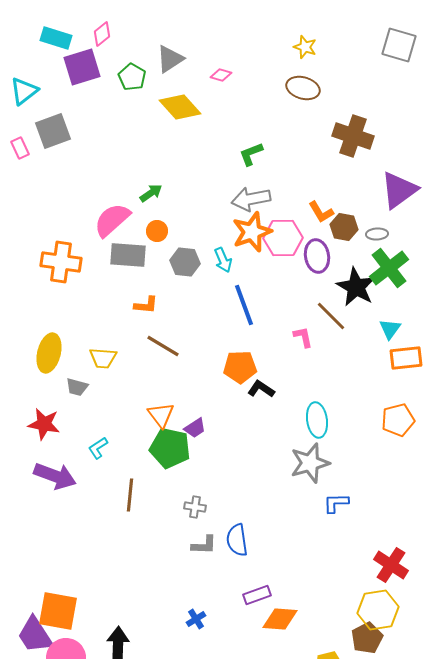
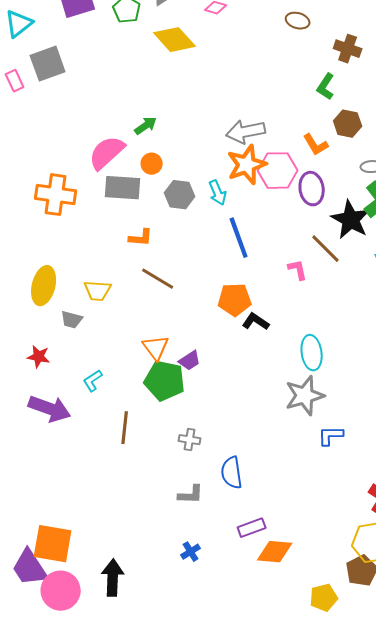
brown ellipse: (303, 88) -> (298, 21), size x0.7
brown cross: (353, 136) -> (348, 49), moved, size x0.7
green L-shape: (251, 154) -> (326, 87), moved, turned -36
brown hexagon: (344, 227) -> (348, 124), moved
red star: (44, 424) -> (39, 357), size x0.7
gray L-shape: (204, 545) -> (191, 495), moved

